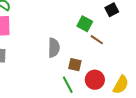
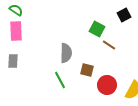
green line: (68, 85) -> (60, 80), moved

